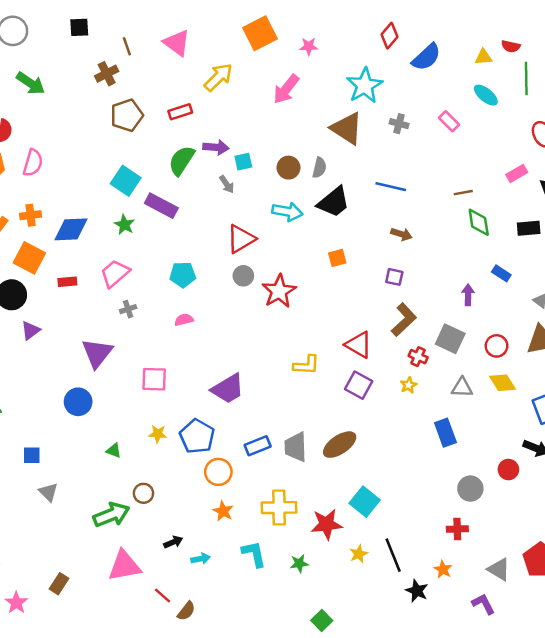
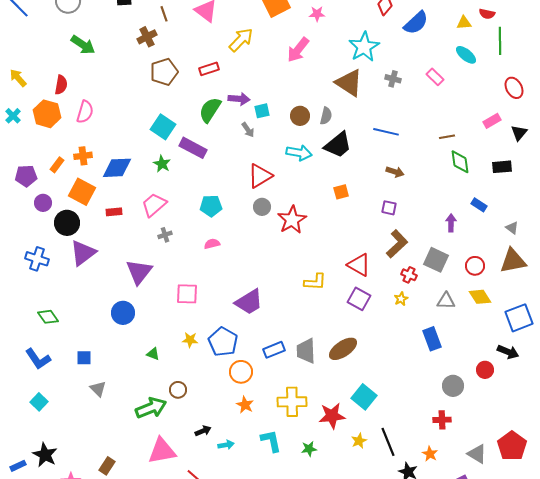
purple triangle: (31, 330) -> (83, 253), size x1.6

